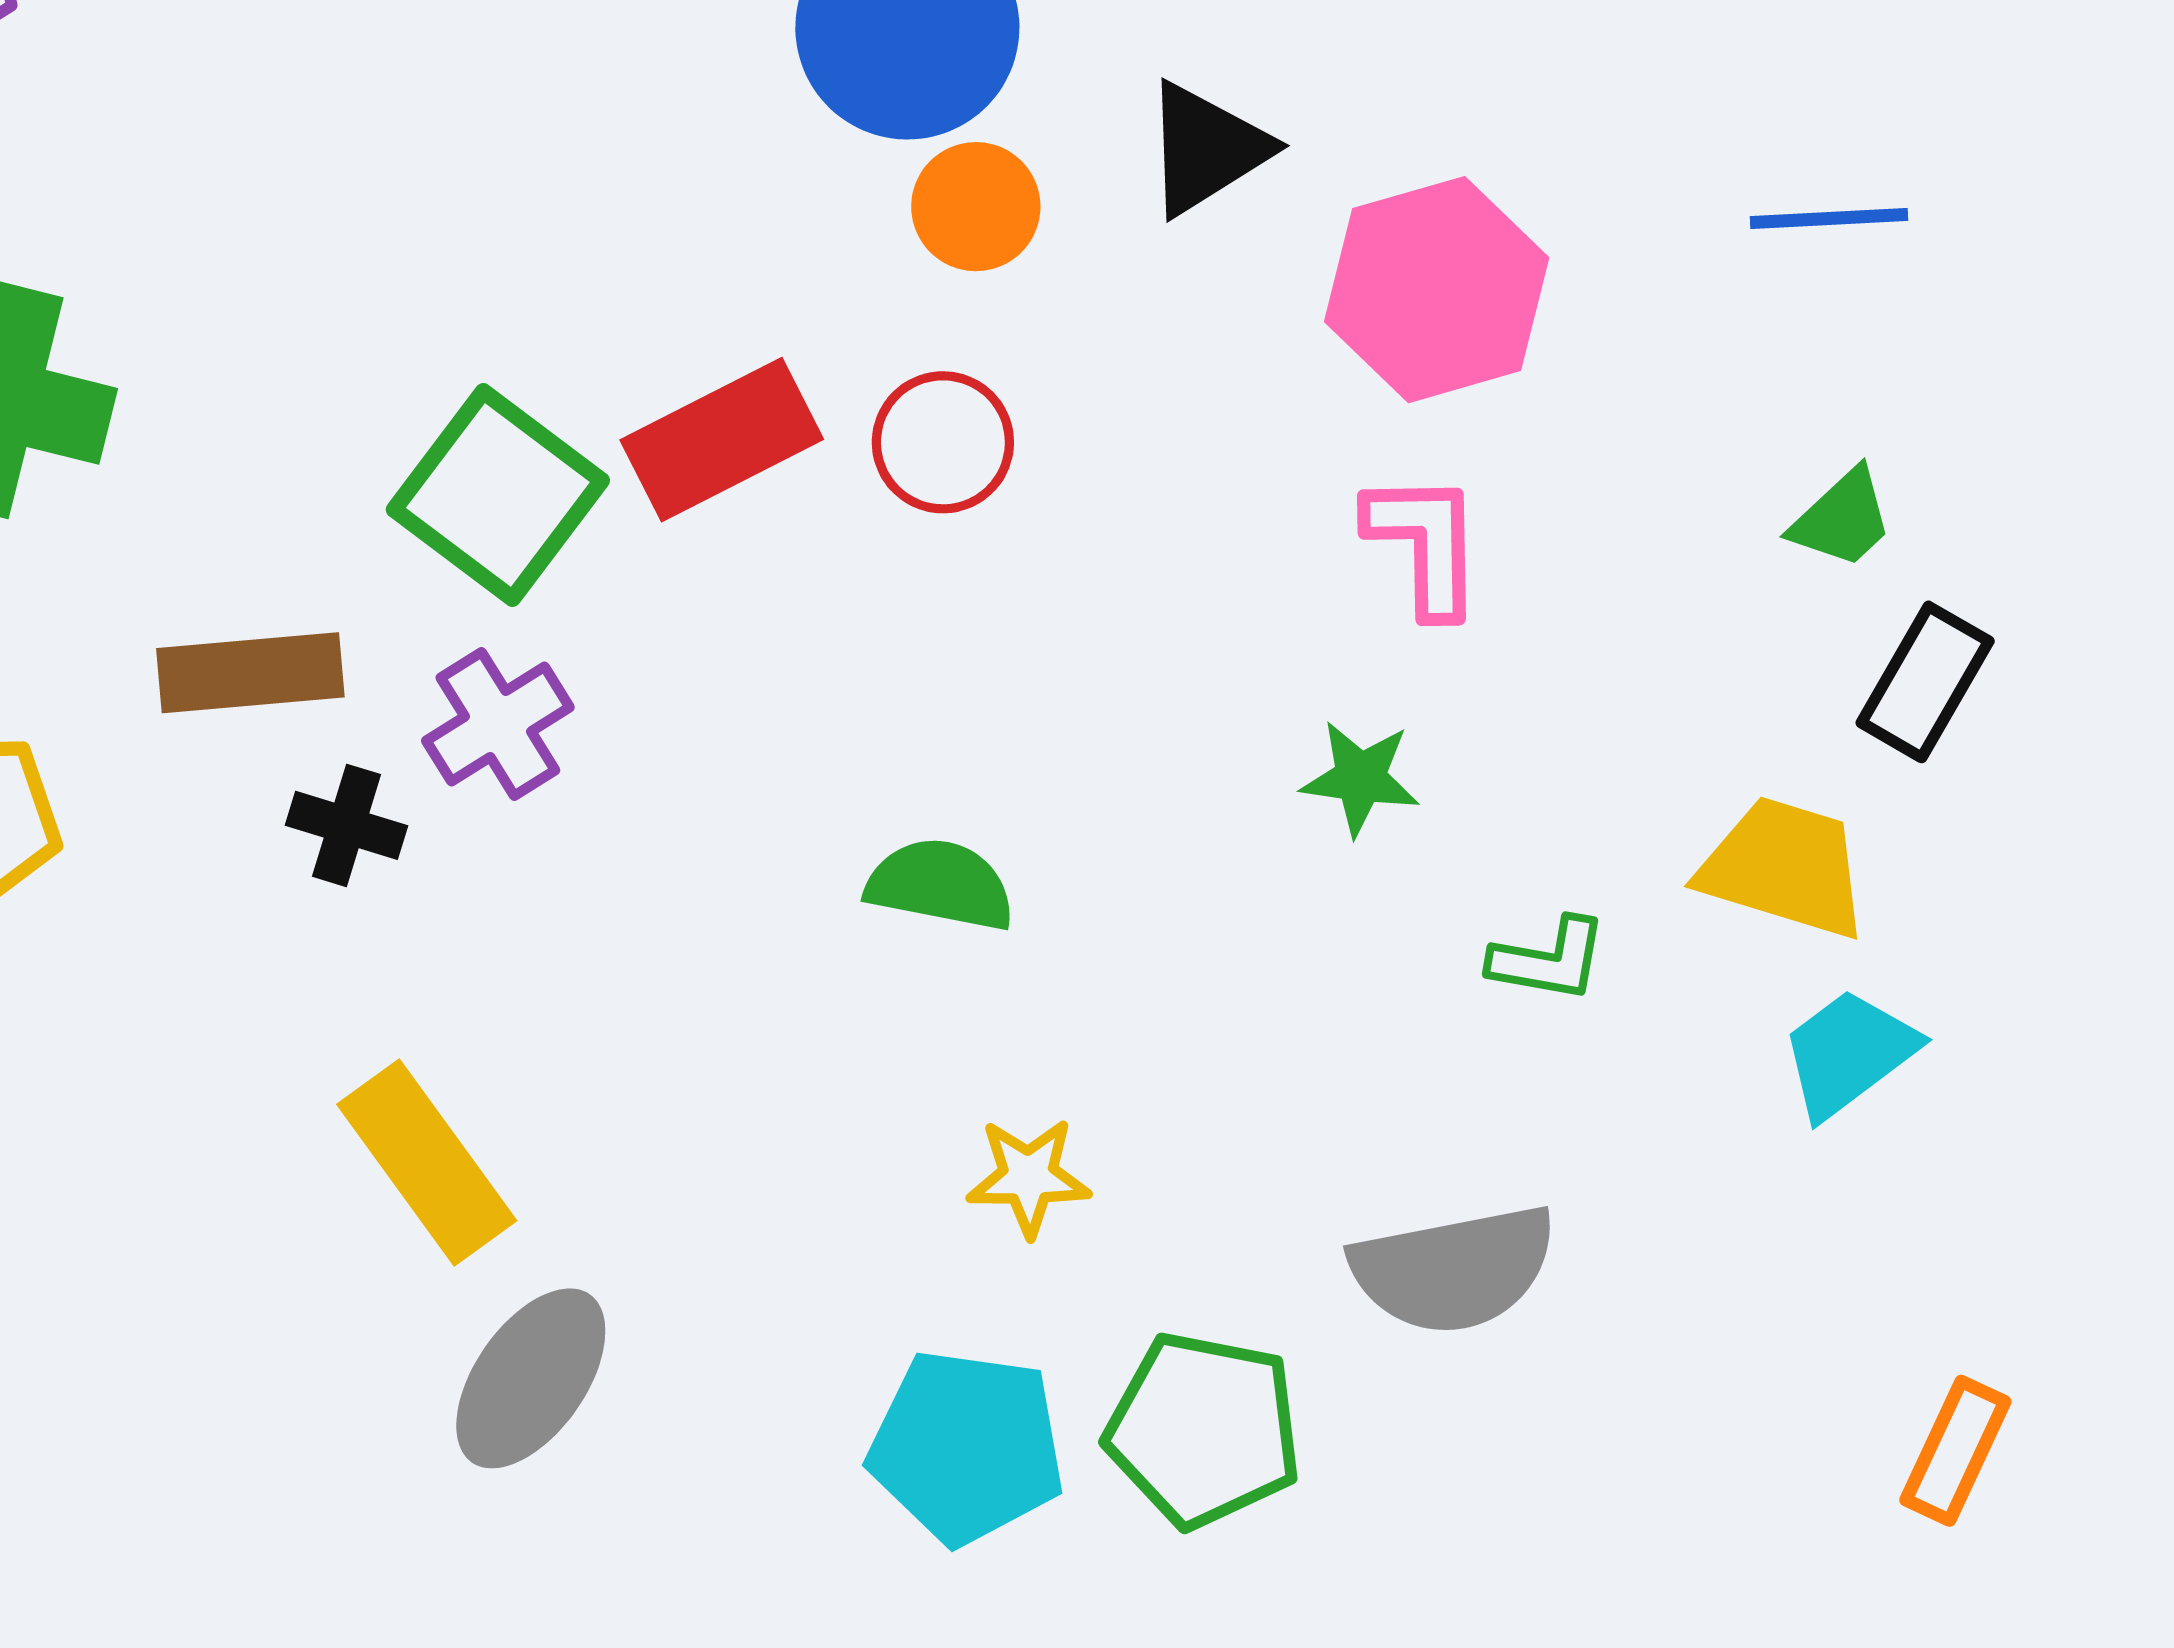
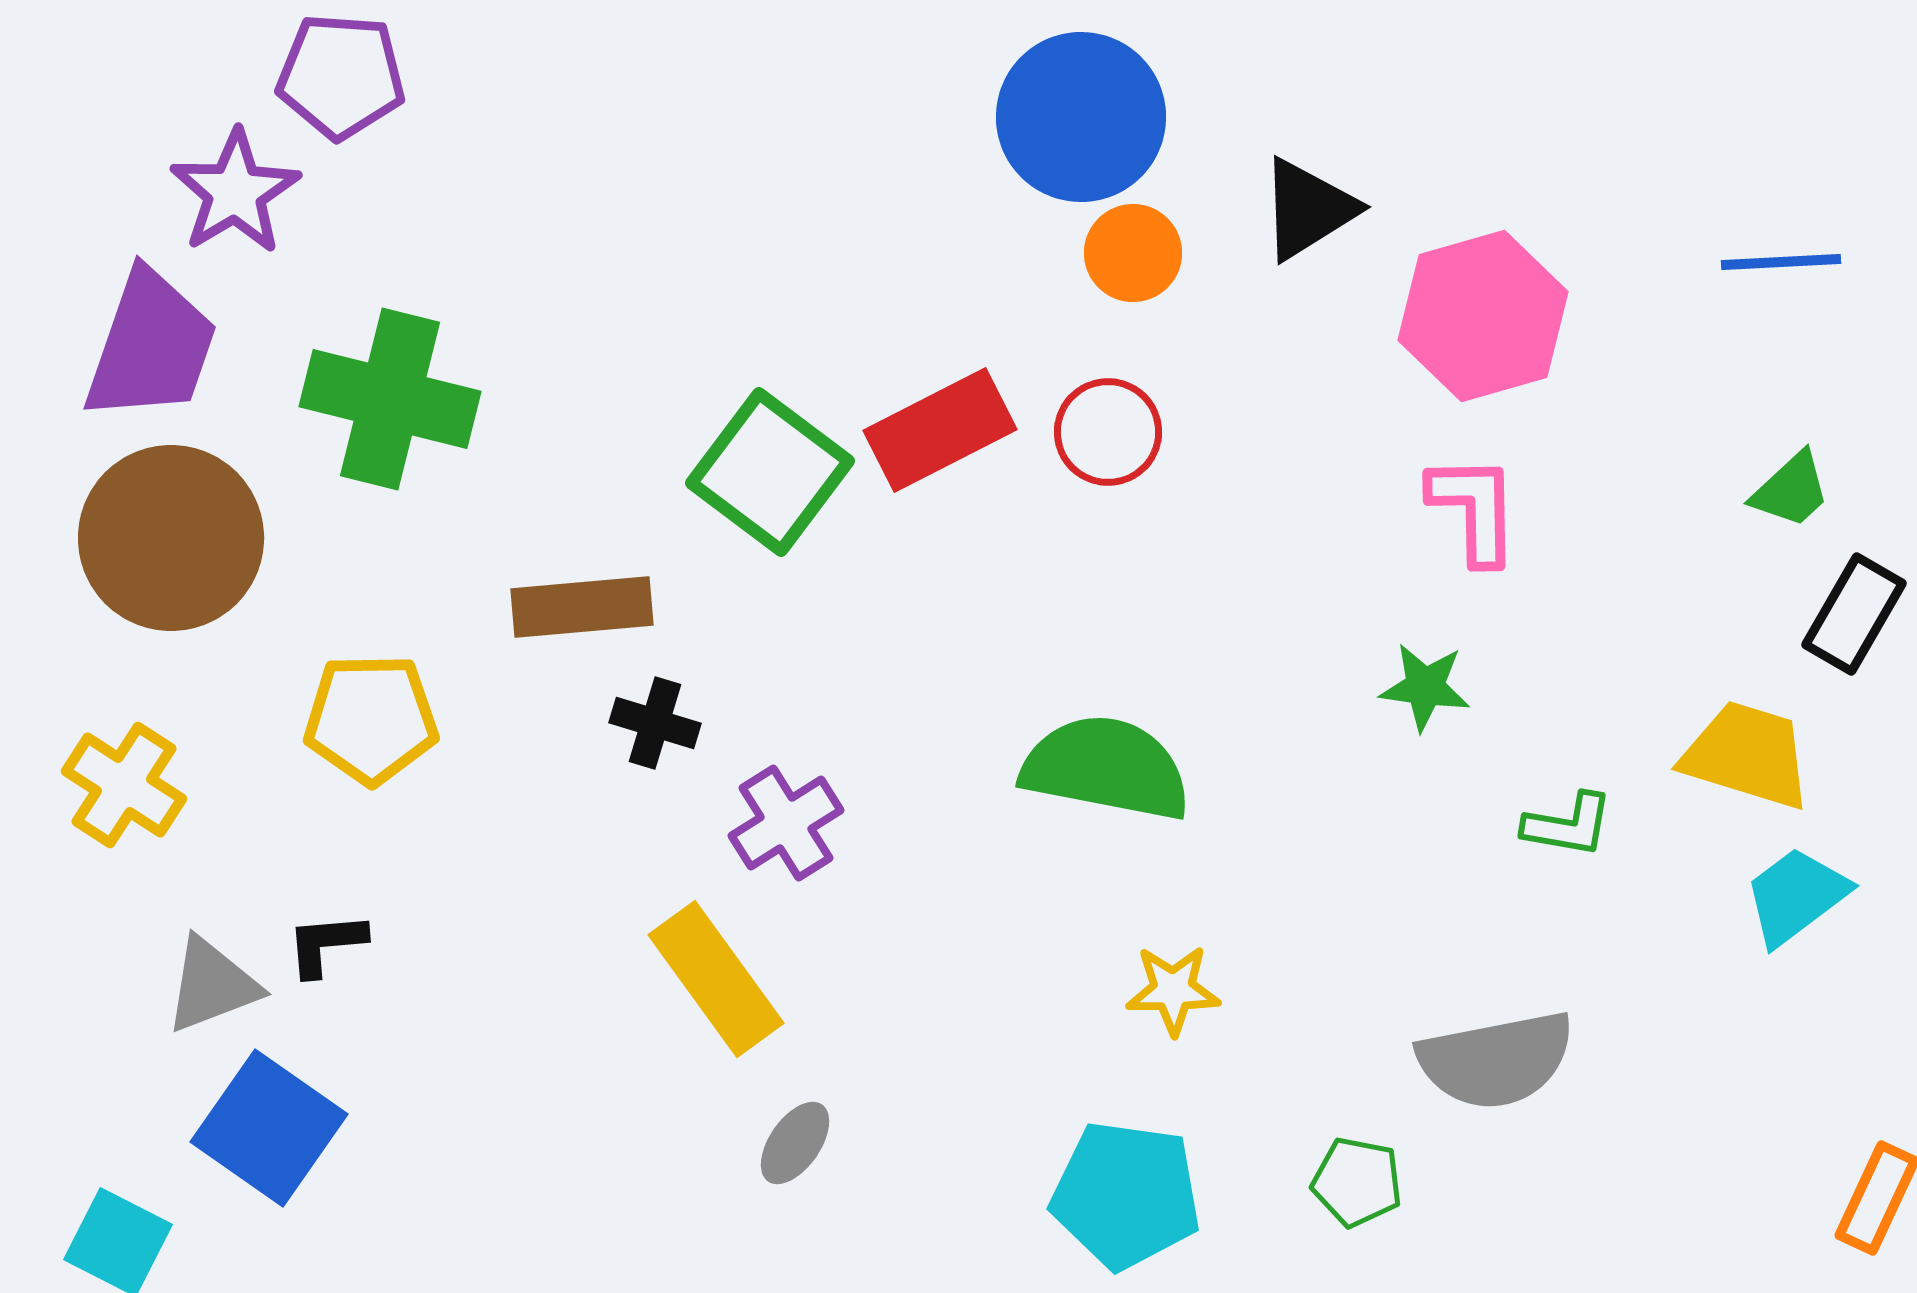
purple cross: (498, 724) -> (786, 823), moved
green semicircle: (940, 885) -> (1106, 768), size x1.5
gray ellipse: (531, 1378) -> (795, 1143), size x0.6
green pentagon: (1204, 1430) -> (1357, 1182), moved, size x0.6

